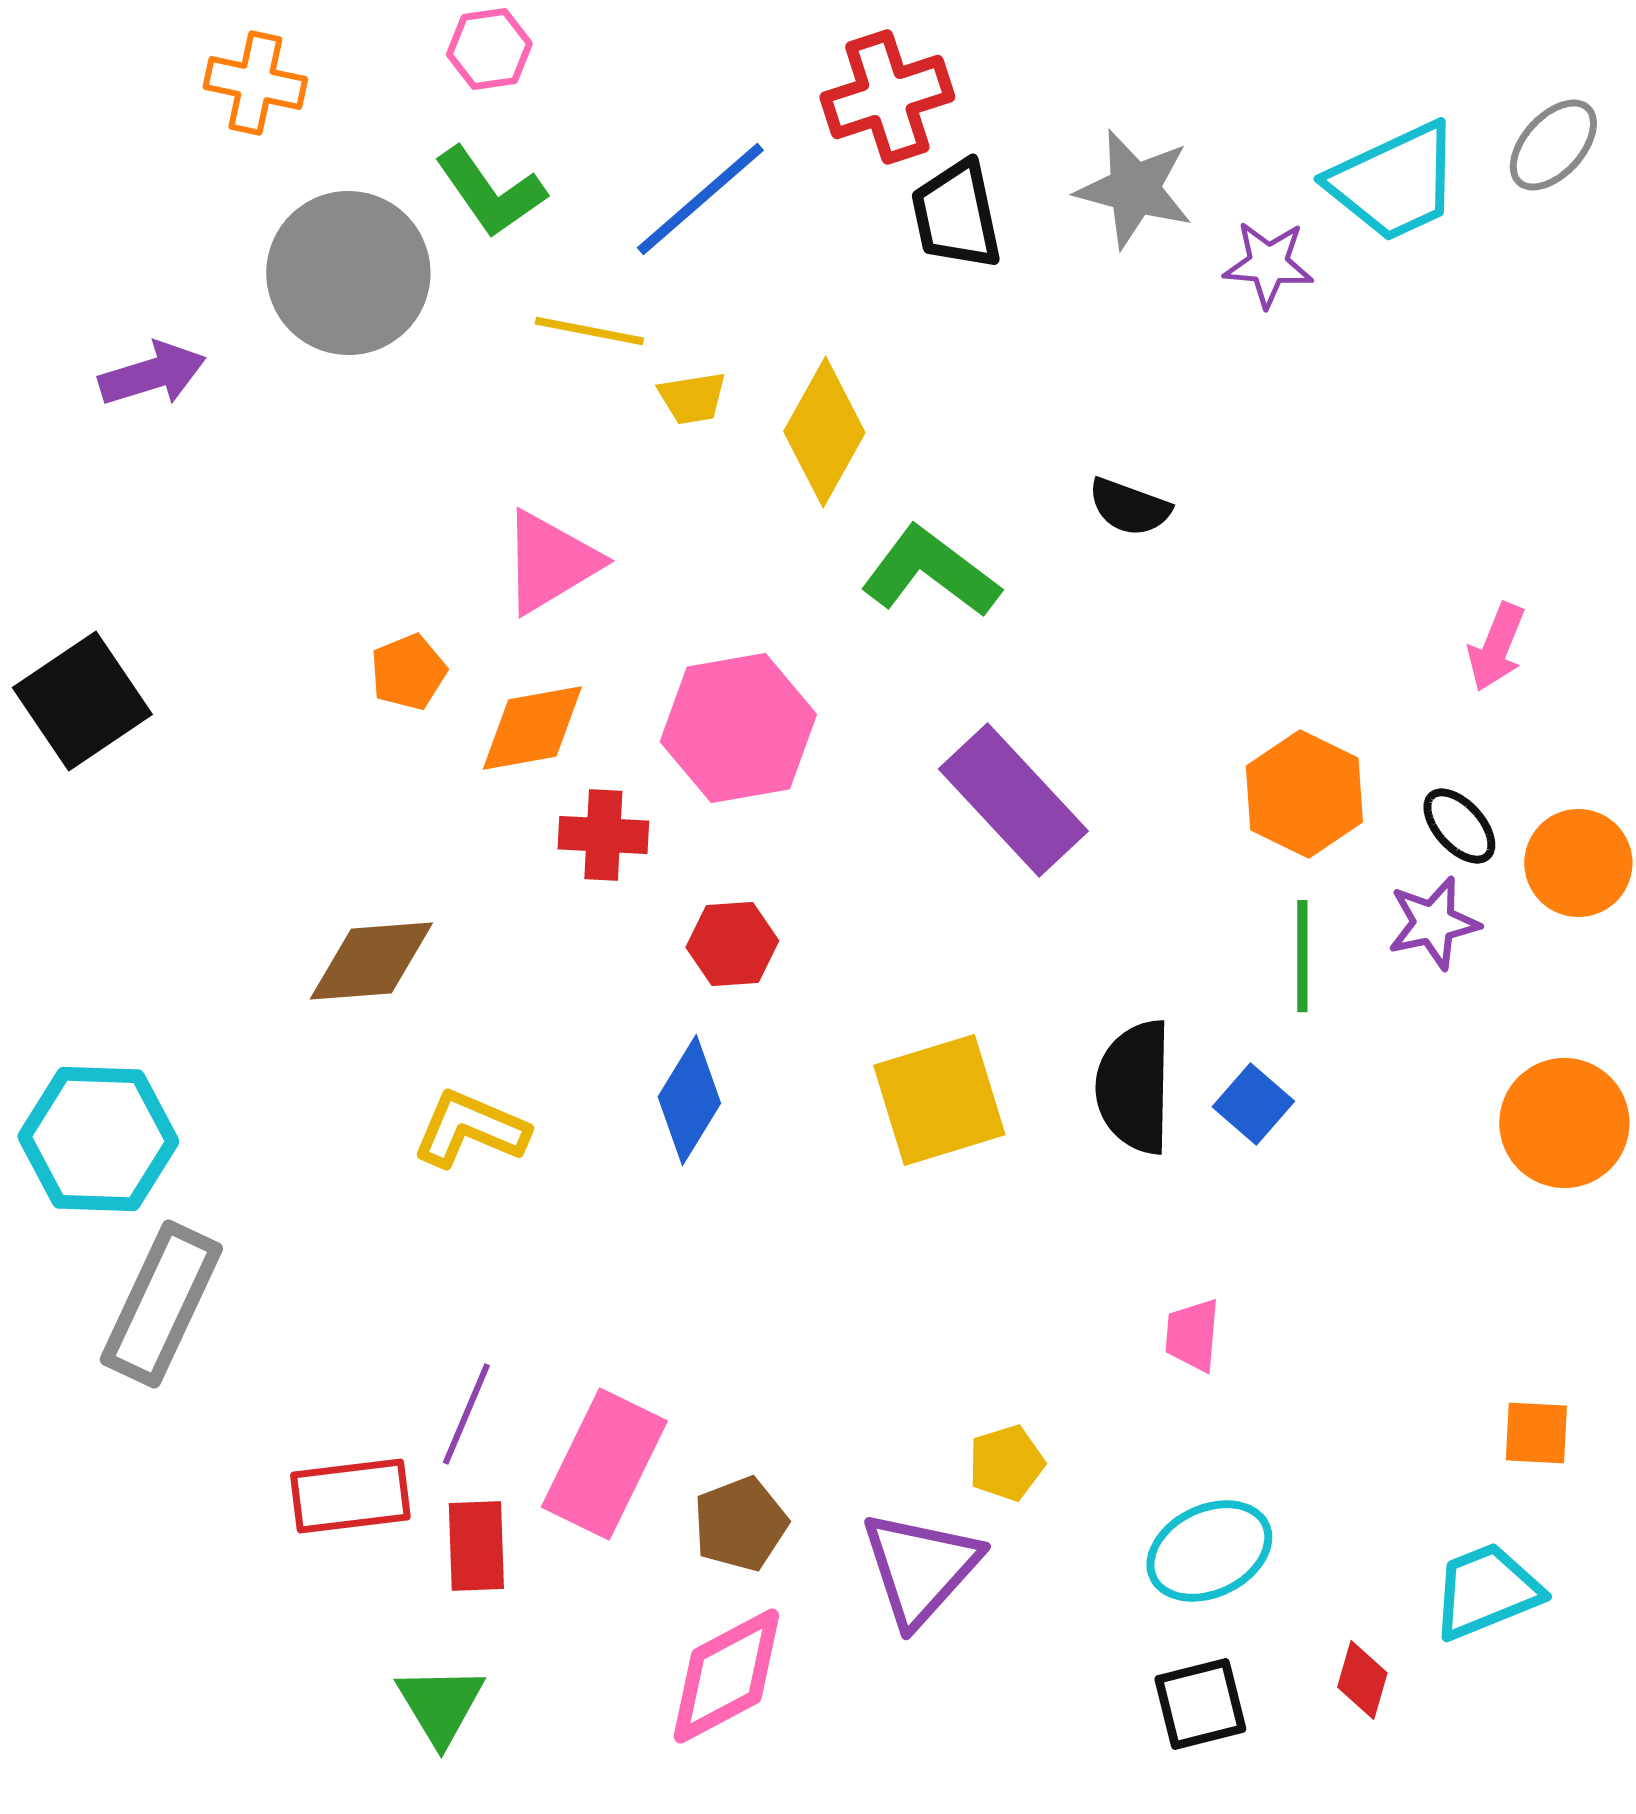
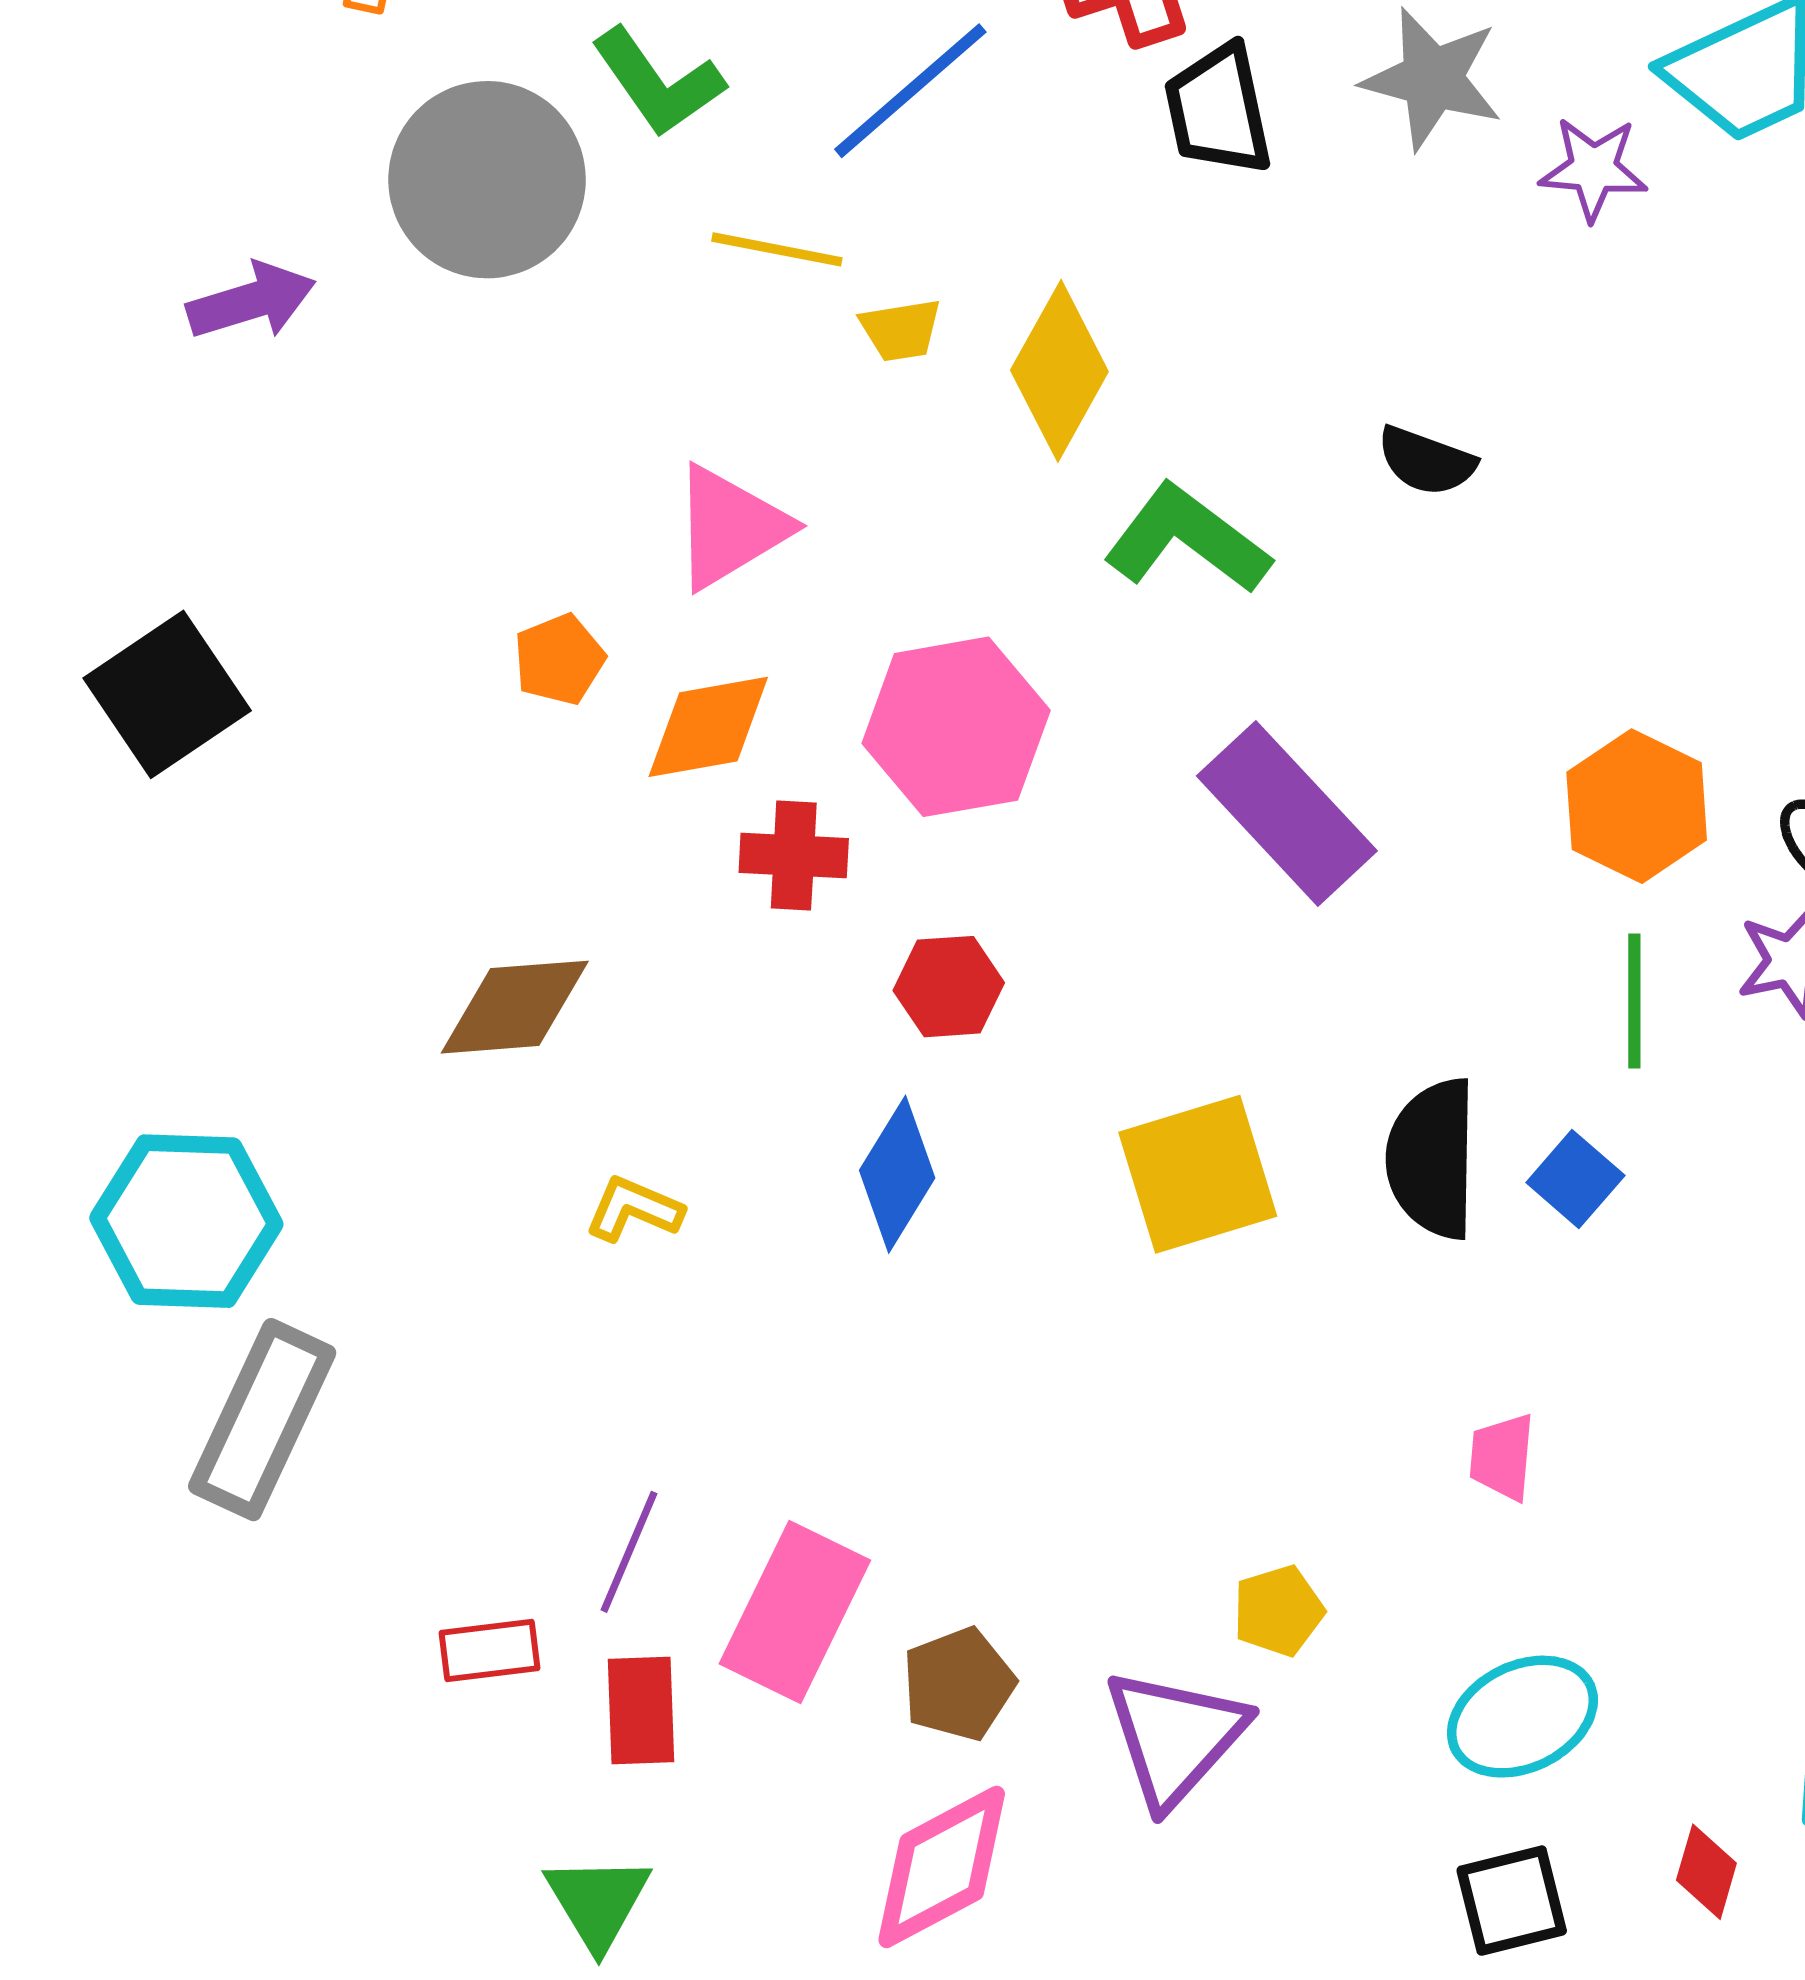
yellow L-shape: (470, 1129) -> (634, 1209), size x0.7
red rectangle: (350, 1496) -> (489, 1650), size x0.7

